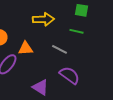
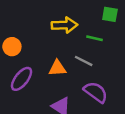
green line: (76, 31) -> (94, 38), moved
orange triangle: (25, 48) -> (57, 68), moved

